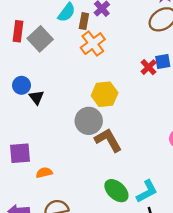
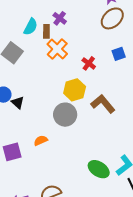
red cross: (149, 67) -> (89, 63), moved
brown L-shape: (108, 140) -> (103, 104), moved
orange semicircle: (44, 173) -> (41, 140), moved

